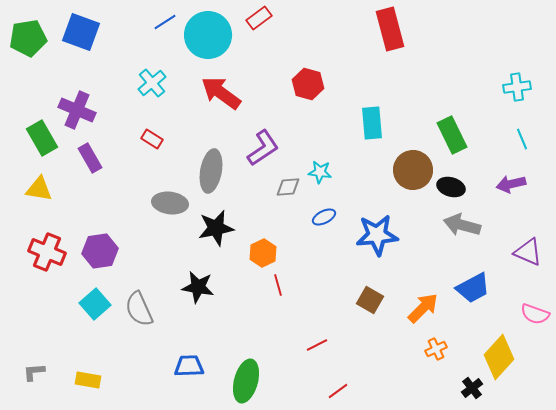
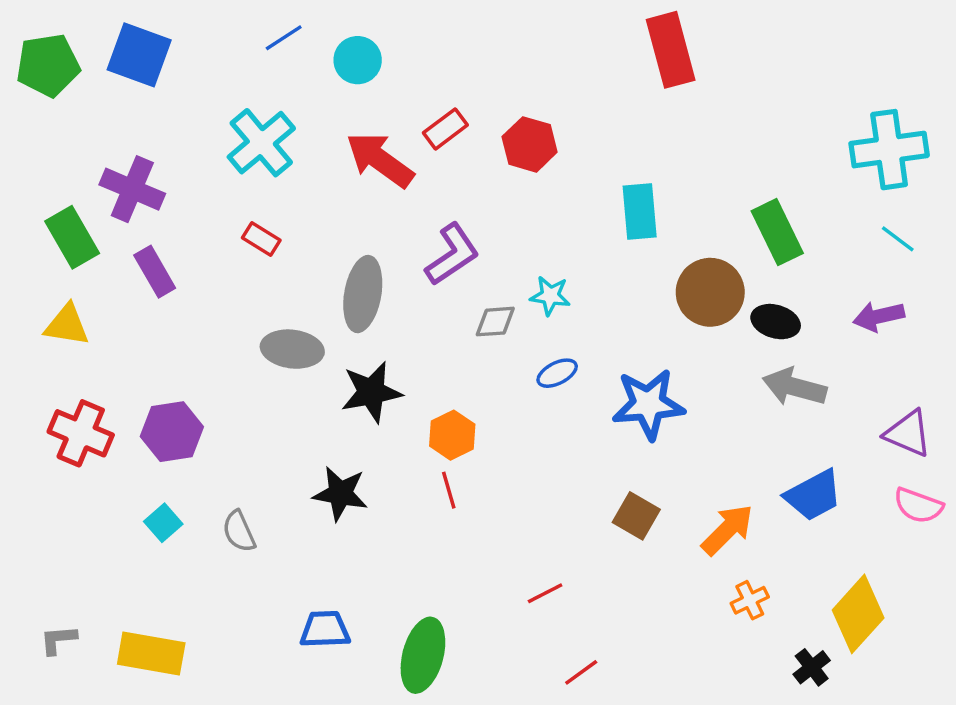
red rectangle: (259, 18) -> (445, 129), moved
cyan circle: (208, 35) -> (358, 60), size x0.6
cyan cross: (152, 83) -> (261, 143), size x1.4
cyan cross: (517, 87) -> (889, 150), size x1.6
cyan line: (522, 139) -> (898, 239), turned -30
red line: (278, 285) -> (449, 490), moved
cyan square: (95, 304) -> (163, 523), size x0.7
gray semicircle: (139, 309) -> (239, 531), size x0.7
pink semicircle: (535, 314) -> (918, 506), moved
yellow rectangle: (88, 380) -> (151, 654), size x1.5

